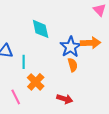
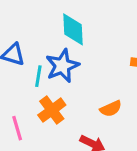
blue star: (71, 47) -> (62, 66), moved
orange semicircle: (73, 65) -> (111, 109), moved, turned 72

